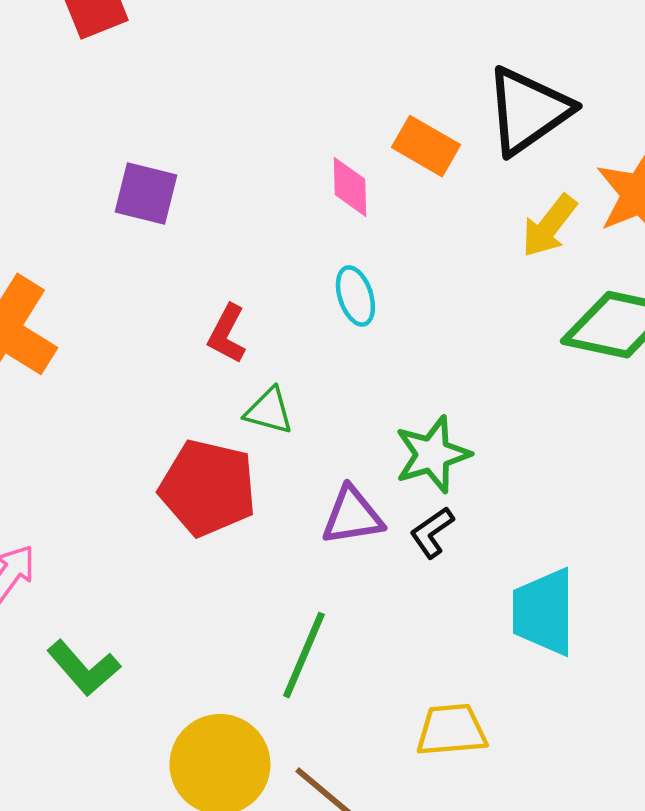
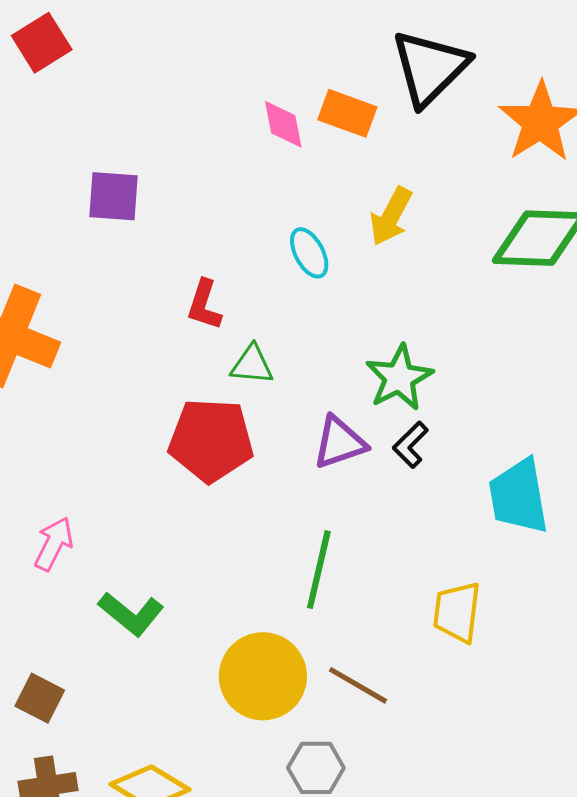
pink diamond: (350, 187) -> (283, 124), moved
yellow arrow: (549, 226) -> (391, 216), moved
yellow trapezoid: (451, 730) -> (457, 612), turned -68

